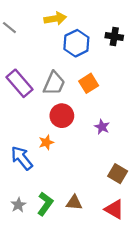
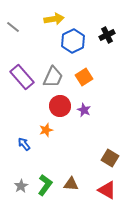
black cross: (114, 36) -> (107, 35), turned -35
purple star: (102, 127) -> (84, 110), moved
blue arrow: (22, 158) -> (24, 144), size x0.6

